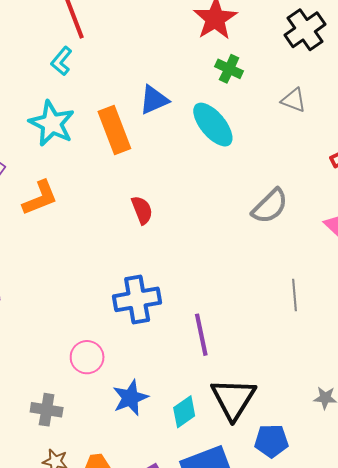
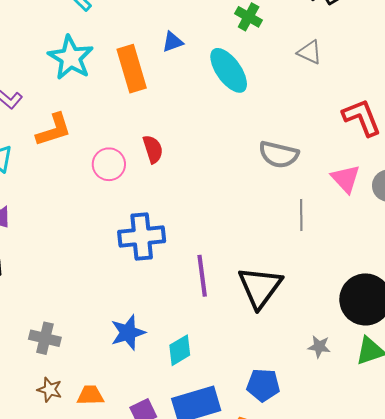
blue triangle: (154, 100) -> (172, 42), size x0.7
gray semicircle: (270, 206) -> (279, 155), turned 54
gray line: (295, 295) -> (301, 215), moved
pink circle: (87, 357) -> (109, 164), moved
black triangle: (233, 399) -> (260, 287), moved

